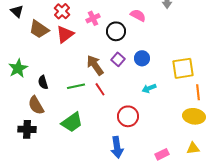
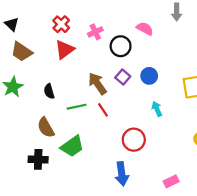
brown trapezoid: (39, 29) -> (22, 52), moved
black semicircle: (43, 82) -> (49, 91), moved
cyan arrow: (149, 88) -> (157, 109), turned 88
brown semicircle: (36, 105) -> (46, 128), moved
black cross: (27, 129) -> (38, 159), moved

